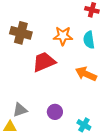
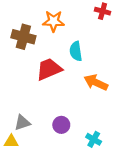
orange star: (63, 36) -> (54, 21), moved
cyan semicircle: (89, 40) -> (76, 51), moved

